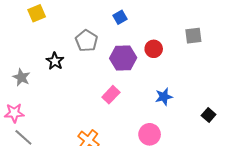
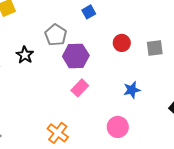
gray square: (193, 36) -> (155, 48), moved
purple hexagon: (123, 58) -> (76, 56), moved

